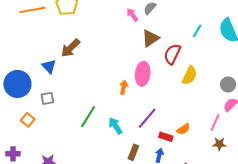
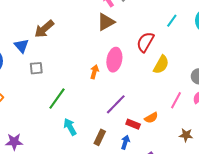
brown triangle: (150, 38) -> (106, 22), moved
gray square: (47, 98) -> (36, 68), moved
pink line: (215, 123) -> (176, 100), moved
cyan arrow: (115, 126) -> (70, 127), moved

